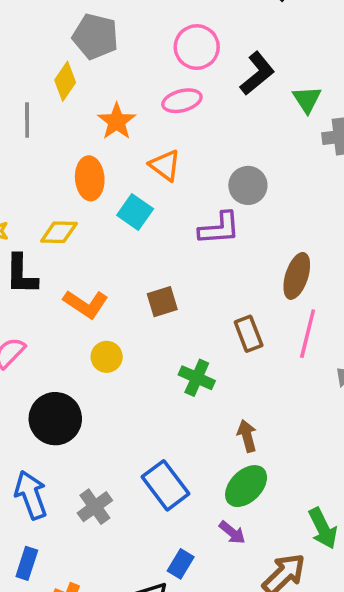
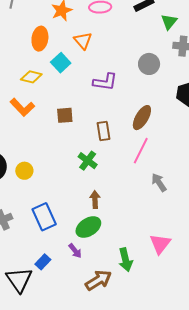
gray circle: (248, 185) -> (149, 64), moved
yellow diamond: (59, 232) -> (31, 77), moved
brown rectangle: (249, 334) -> (103, 131), moved
yellow circle: (107, 357) -> (24, 171), moved
green cross: (197, 378) -> (88, 161), moved

